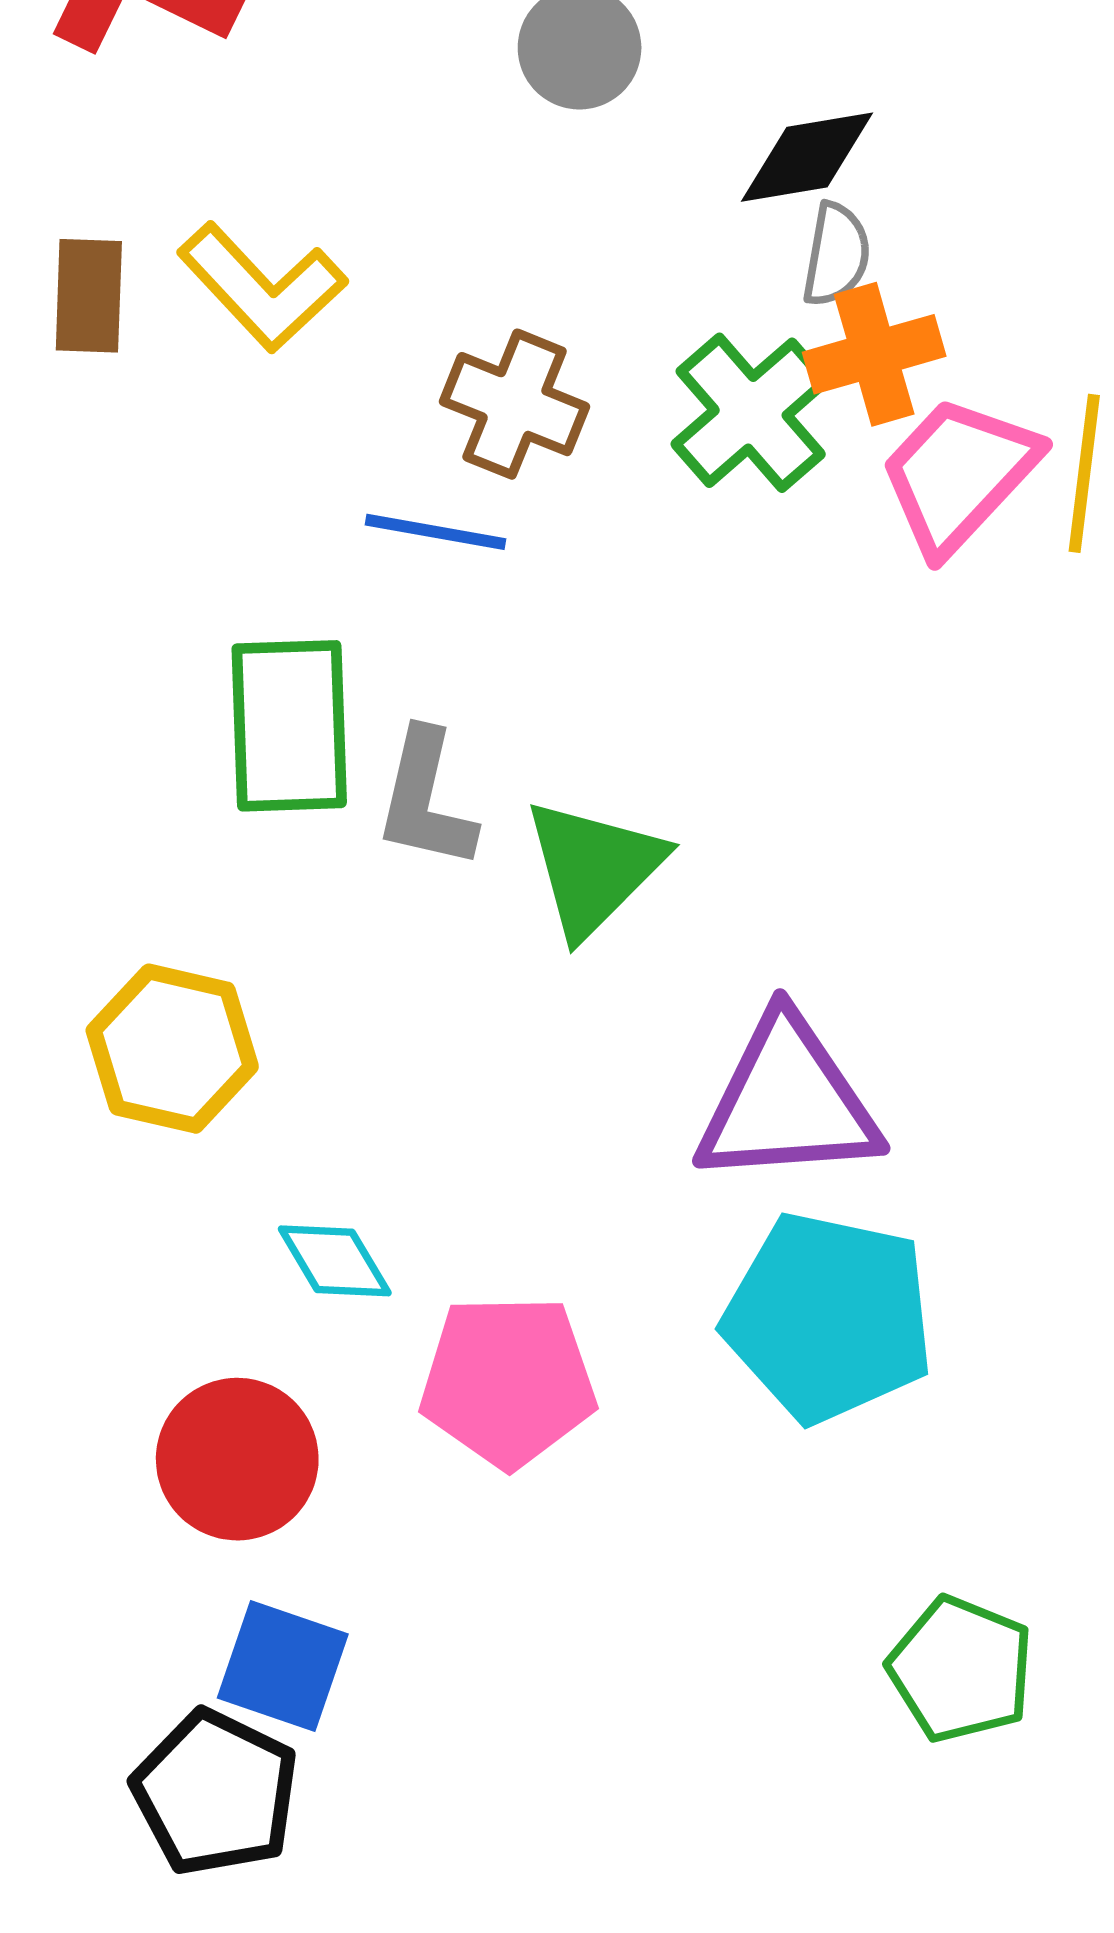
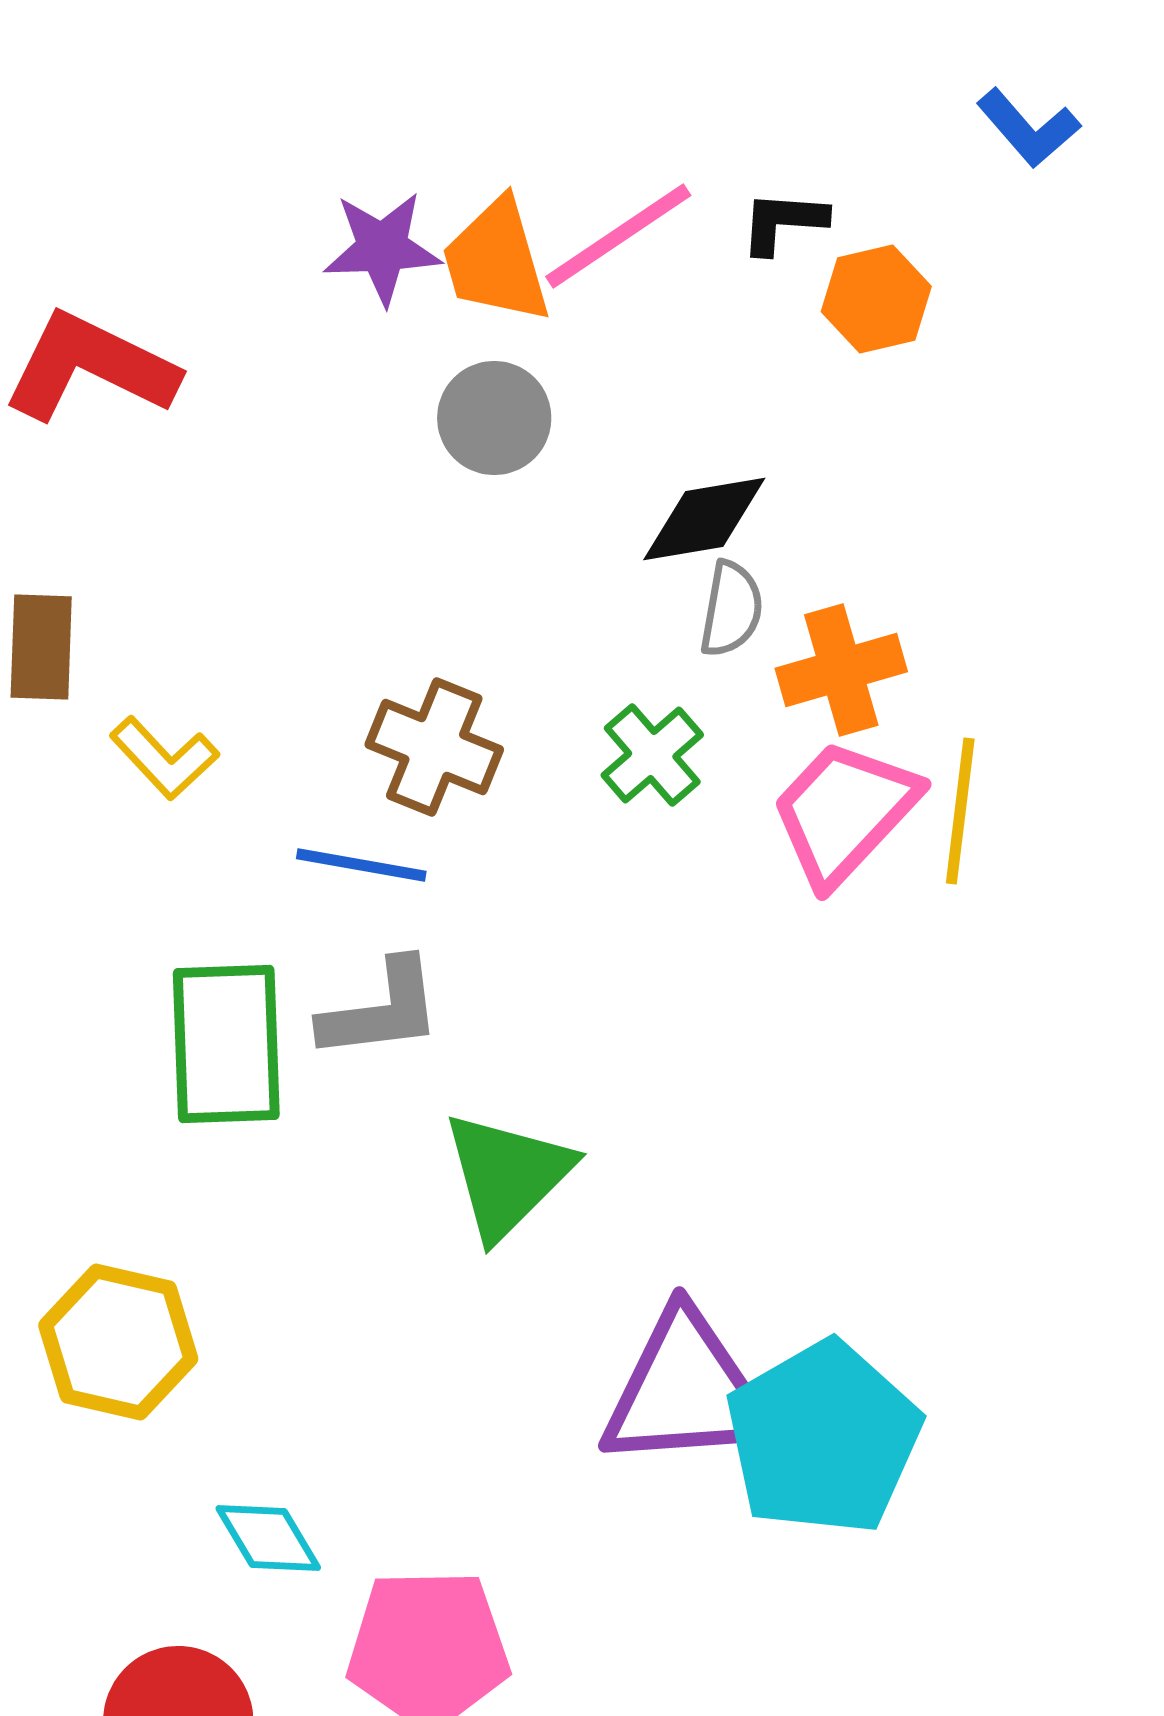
yellow L-shape: (262, 287) -> (164, 758), moved, size x0.7
orange cross: (874, 354) -> (841, 670), moved
green cross: (751, 413) -> (652, 755), size x0.7
gray L-shape: (426, 799) -> (381, 1010), moved, turned -110
cyan pentagon: (829, 1317) -> (823, 1438), moved, turned 30

